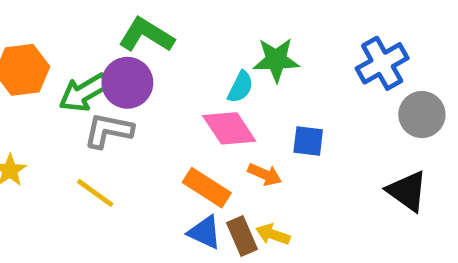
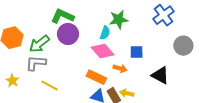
purple circle: (127, 83) -> (68, 34), moved
gray circle: (422, 115) -> (183, 46), moved
gray L-shape: (108, 130) -> (36, 63), moved
black triangle: (407, 191) -> (160, 75), moved

